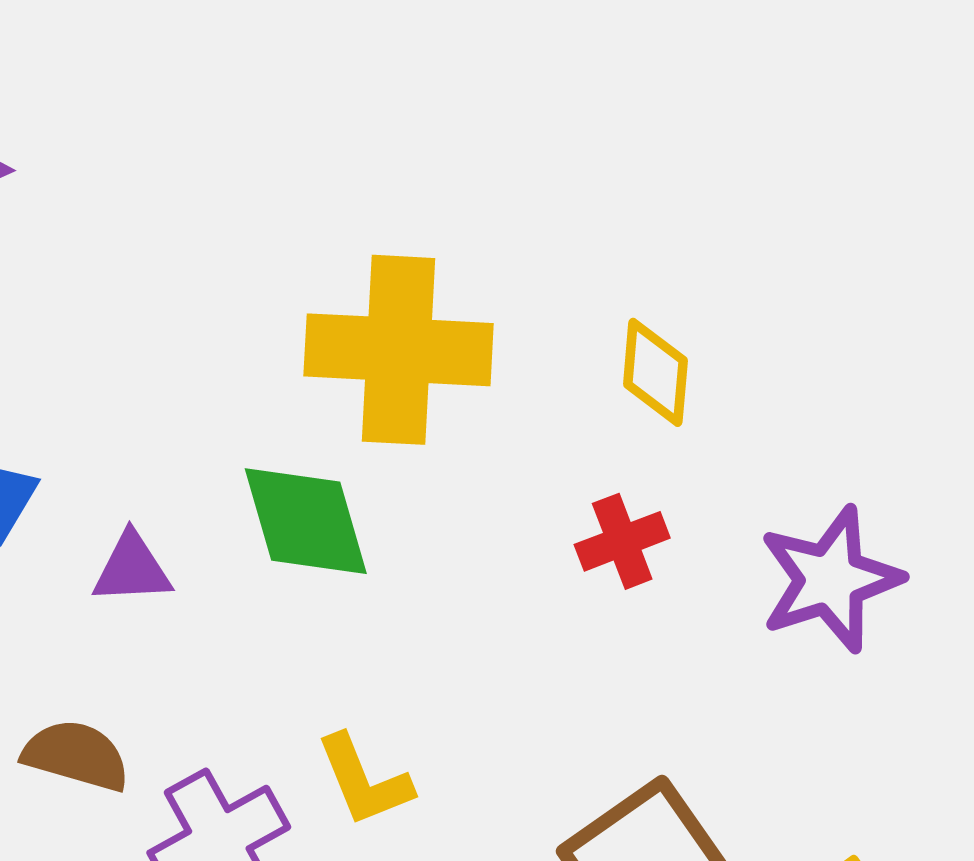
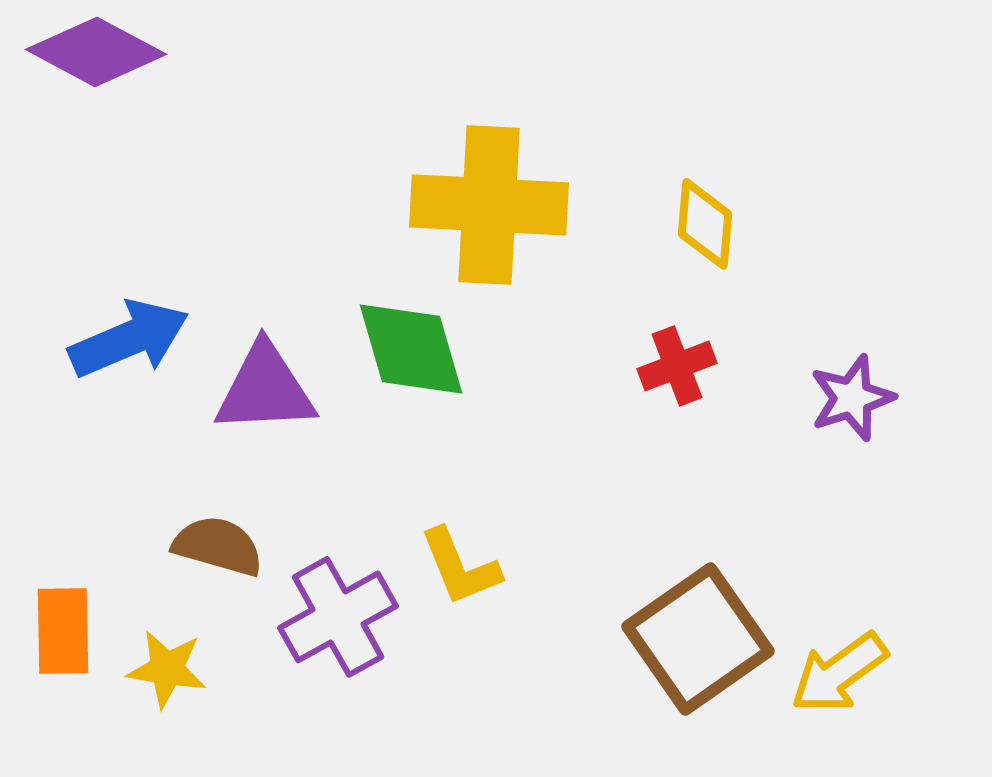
purple triangle: (132, 569) -> (265, 389), size x1.5
purple star: (830, 579) -> (852, 398), size x0.7

